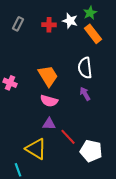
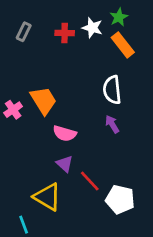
orange trapezoid: (48, 76) -> (43, 100), moved
pink cross: (10, 83) -> (13, 110), turned 32
purple triangle: (49, 124) -> (65, 164), turned 40

